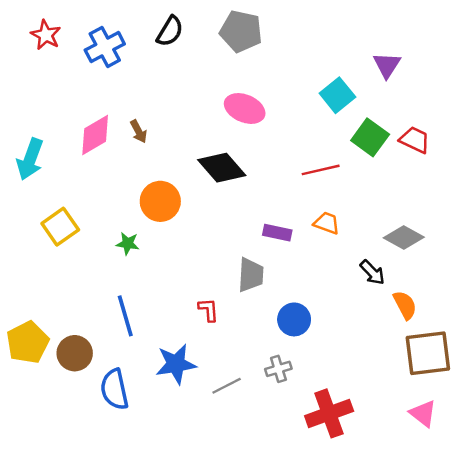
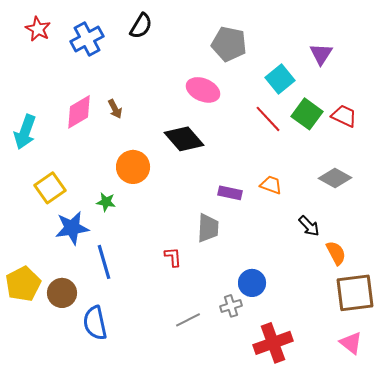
gray pentagon: (241, 31) -> (229, 44), moved
red line: (321, 170) -> (268, 119), moved, turned 60
gray diamond: (404, 237) -> (335, 178), moved
blue circle: (294, 319) -> (252, 283), moved
blue star: (176, 364) -> (72, 228), moved

